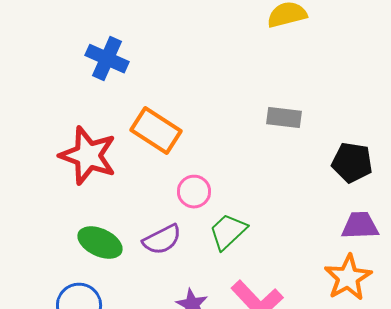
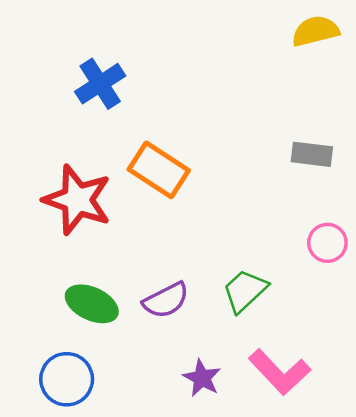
blue cross: (107, 59) -> (100, 84), turned 33
pink circle: (194, 192) -> (327, 243), moved

